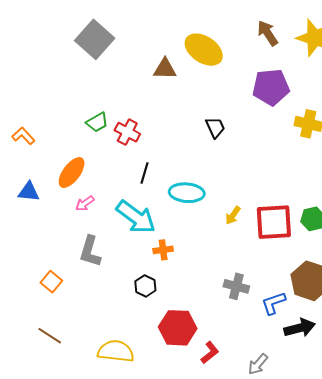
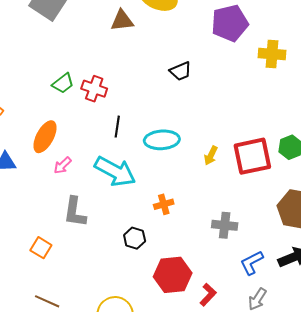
black trapezoid: (215, 127) -> (181, 71), turned 100
orange cross: (163, 250) -> (164, 204), moved
blue L-shape: (273, 303) -> (252, 263), moved

